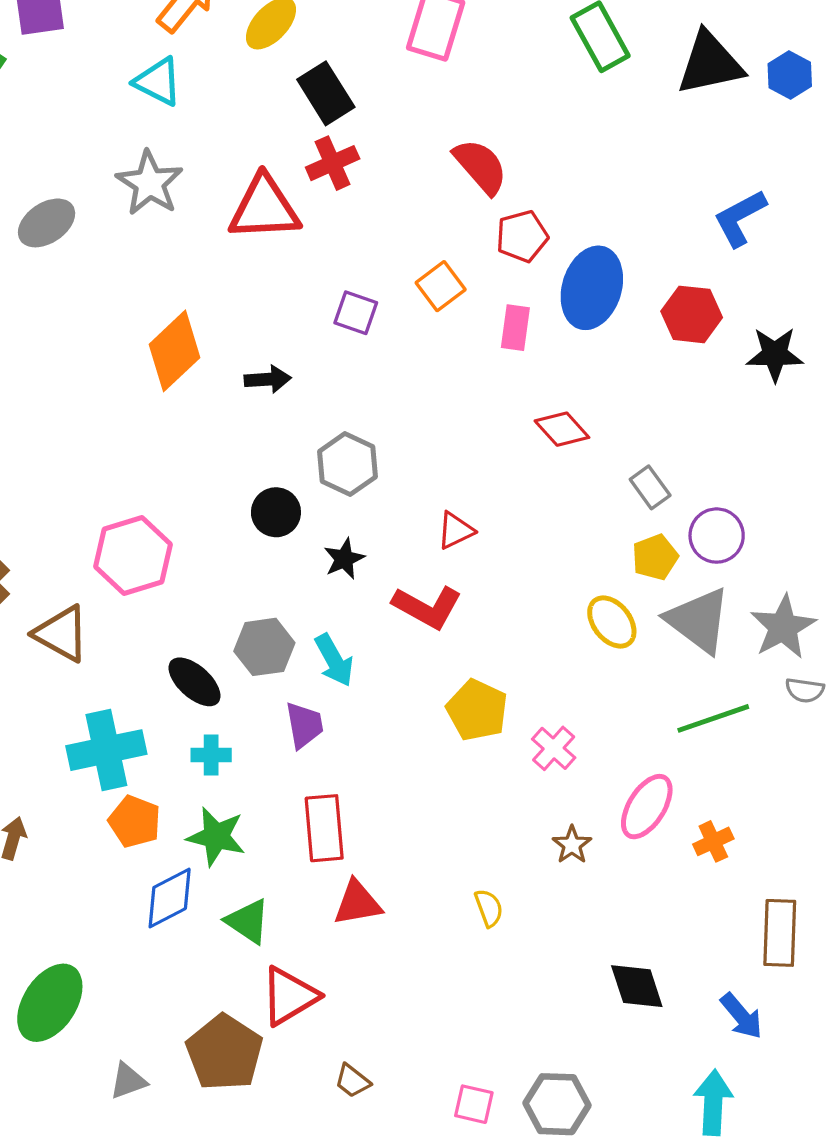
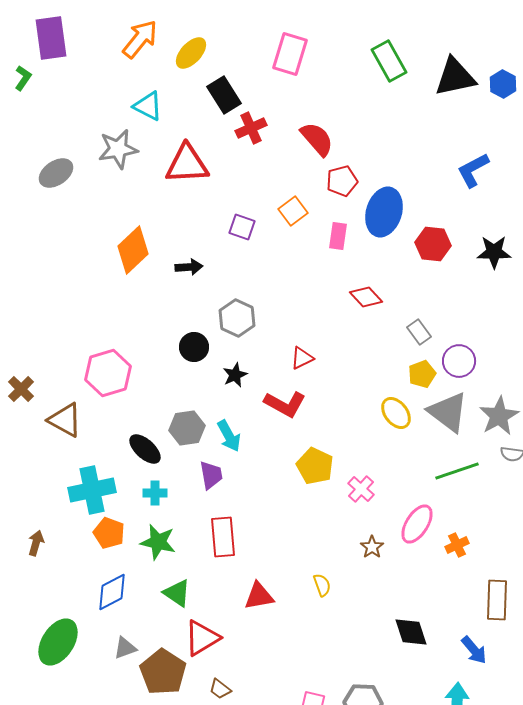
cyan triangle: (158, 82) -> (148, 106), moved
red cross: (333, 163) -> (251, 128), moved
gray star: (150, 183) -> (118, 149), turned 30
red hexagon: (692, 314) -> (433, 244), moved
blue diamond: (170, 898) -> (112, 592), moved
red triangle: (357, 903) -> (259, 596), moved
gray triangle: (128, 1081) -> (125, 648), moved
brown trapezoid: (352, 1081) -> (220, 689), moved

